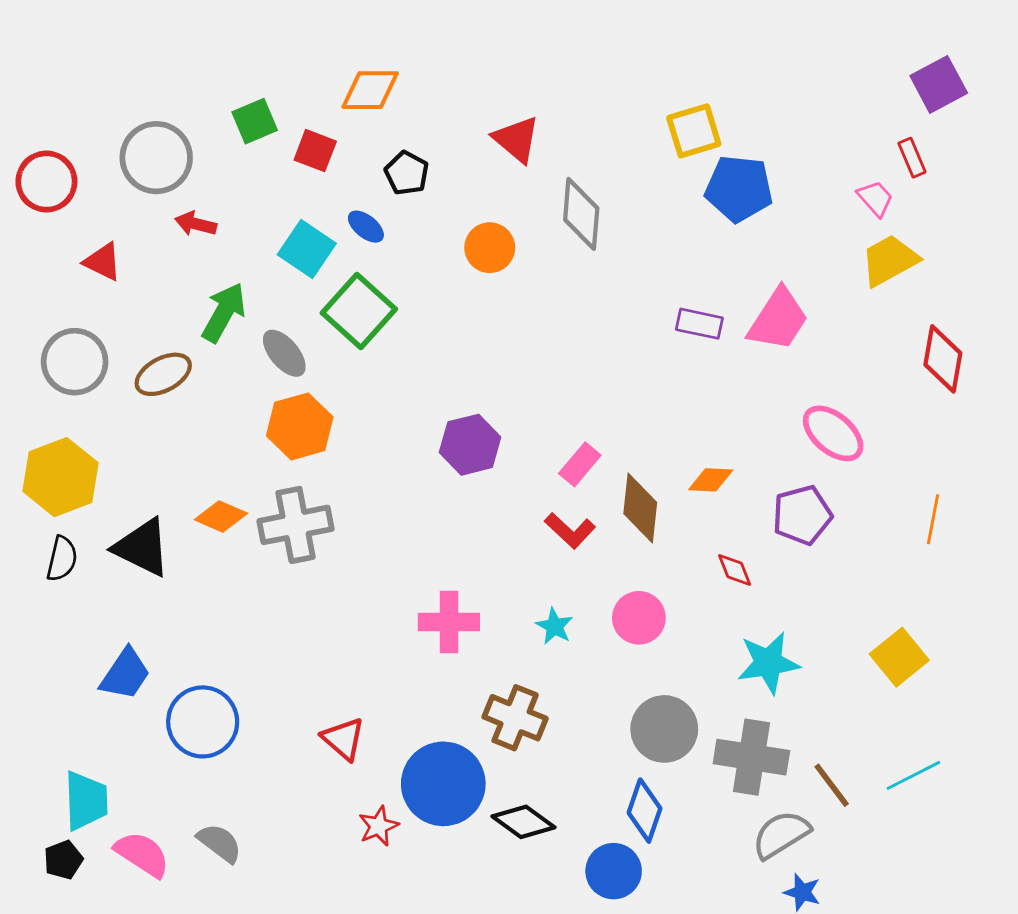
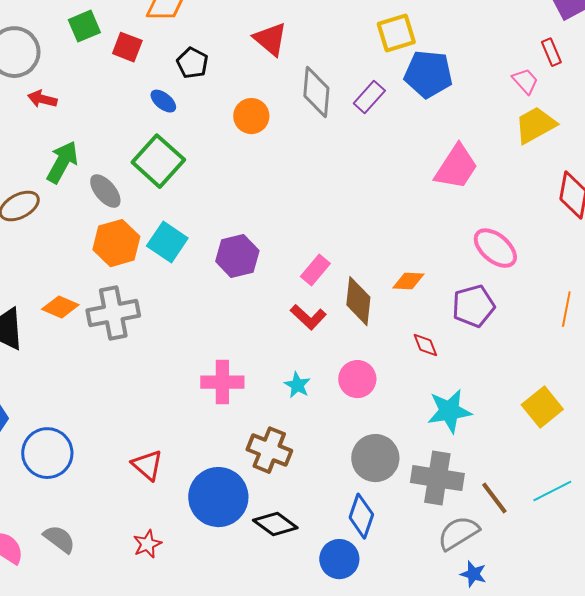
cyan square: (307, 249) -> (167, 242), moved
purple rectangle: (699, 324) -> (369, 97), moved, turned -60
red star: (379, 826) -> (147, 544), moved

